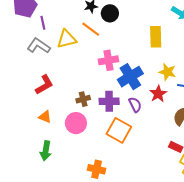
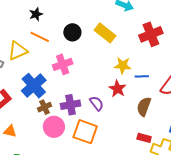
black circle: (110, 13) -> (72, 32), moved
yellow rectangle: (156, 37) -> (105, 33), turned -40
blue cross: (130, 77) -> (34, 86), moved
pink circle: (76, 123) -> (54, 127), moved

